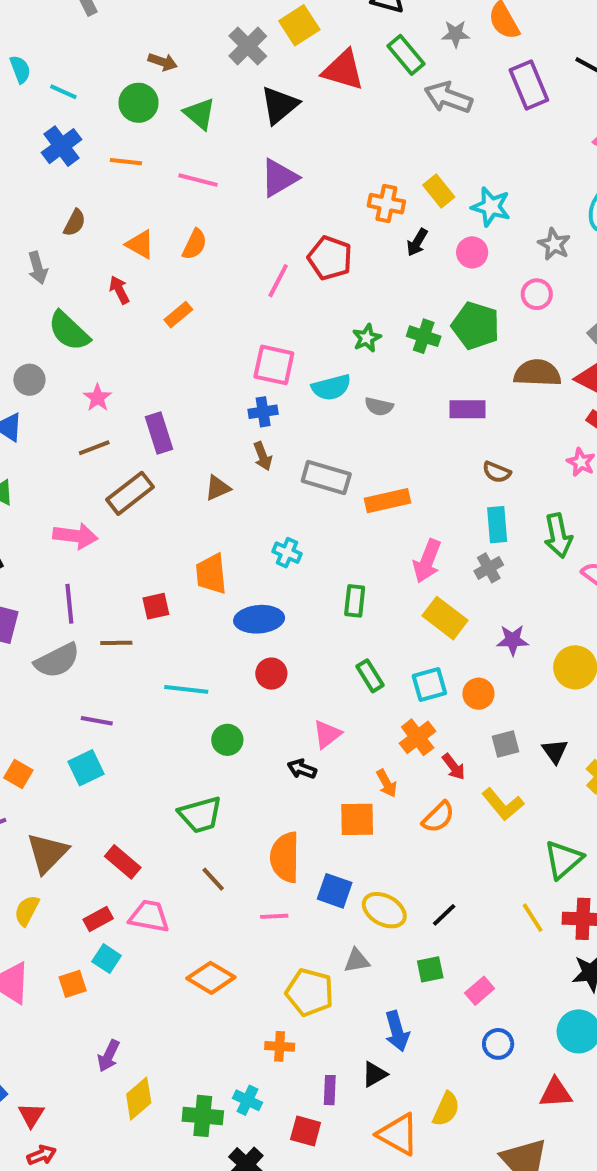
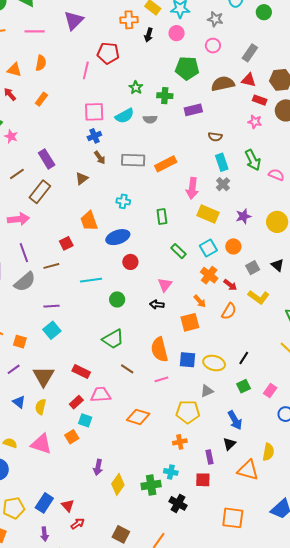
green cross: (424, 336) -> (165, 96), moved
pink star: (97, 398) -> (11, 136), moved

